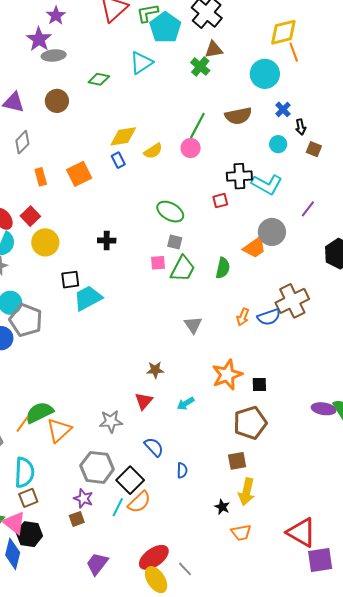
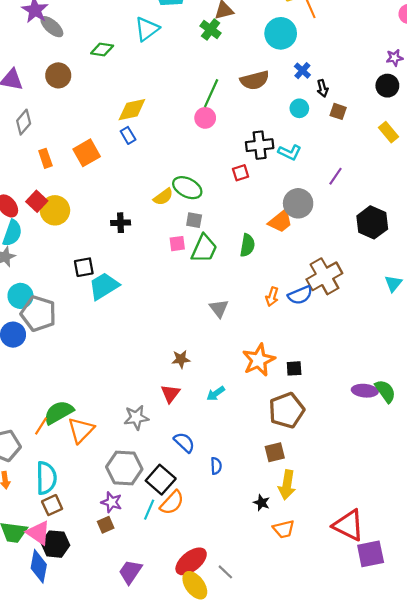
gray ellipse: (54, 55) -> (52, 27), turned 50
yellow semicircle: (153, 151) -> (163, 197), moved
cyan L-shape: (267, 184) -> (290, 152), size x0.7
yellow circle: (45, 242) -> (55, 210), moved

